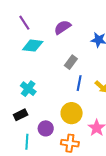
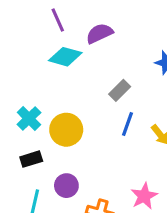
purple semicircle: (62, 27) -> (99, 33), moved
cyan cross: (28, 89) -> (29, 118), moved
yellow circle: (72, 113) -> (66, 130), moved

